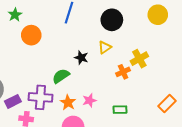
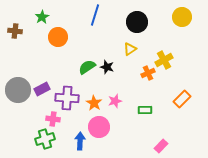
black star: (81, 58) -> (107, 67), moved
green semicircle: (61, 76) -> (87, 67), moved
purple rectangle: (13, 101) -> (42, 89), moved
orange rectangle: (167, 103) -> (182, 99), moved

